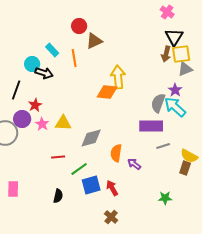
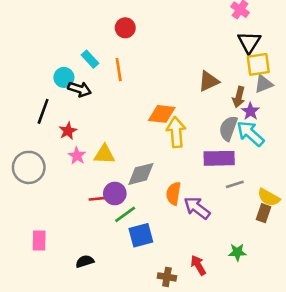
brown triangle: (94, 41) -> (209, 81), moved
brown arrow: (166, 54) -> (239, 97), moved
yellow arrow: (118, 77) -> (176, 132), moved
purple circle: (22, 119) -> (115, 193), moved
purple arrow: (134, 164) -> (197, 208), size x1.5
red arrow: (112, 188) -> (198, 265), moved
black semicircle: (58, 196) -> (85, 261), moved, turned -120
brown cross: (111, 217) -> (167, 277), turned -32

